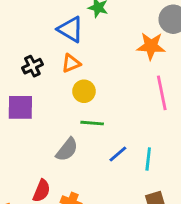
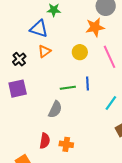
yellow circle: (84, 91) -> (80, 52), moved
blue line: (118, 154) -> (87, 84), moved, turned -40
cyan line: (148, 159) -> (111, 103), turned 42

